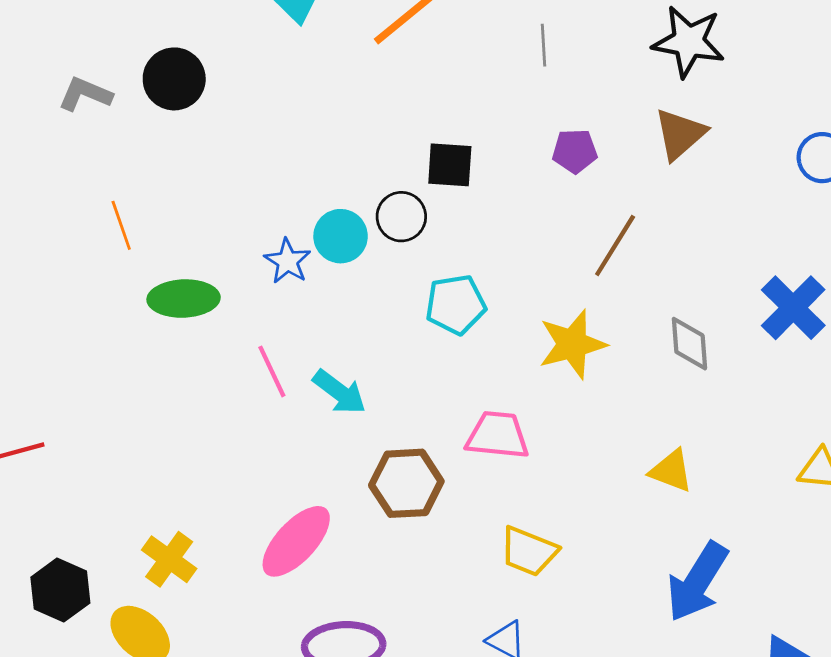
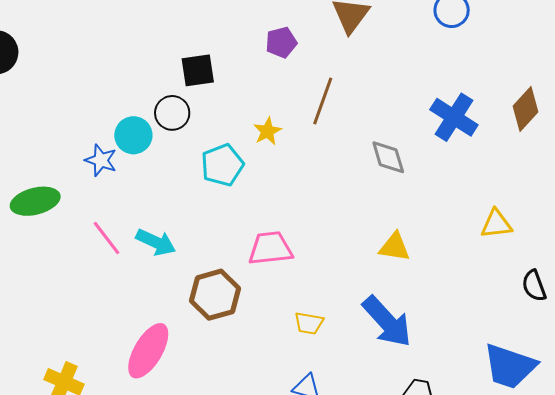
yellow star: (572, 344) -> (267, 131), moved, size x0.6
yellow trapezoid: (529, 551) -> (309, 323), size x0.7
blue arrow: (697, 582) -> (387, 322), moved, turned -62

